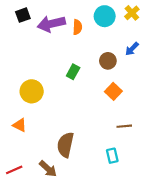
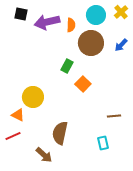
black square: (23, 15) -> (21, 14), turned 32
brown circle: (108, 61) -> (91, 43), moved, size x1.6
yellow circle: (32, 91) -> (33, 97), moved
orange square: (113, 91) -> (83, 84), moved
red line: (14, 170) -> (13, 136), moved

